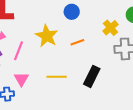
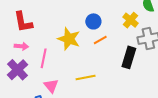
blue circle: (72, 12) -> (93, 21), moved
black rectangle: (92, 76) -> (129, 57), moved

